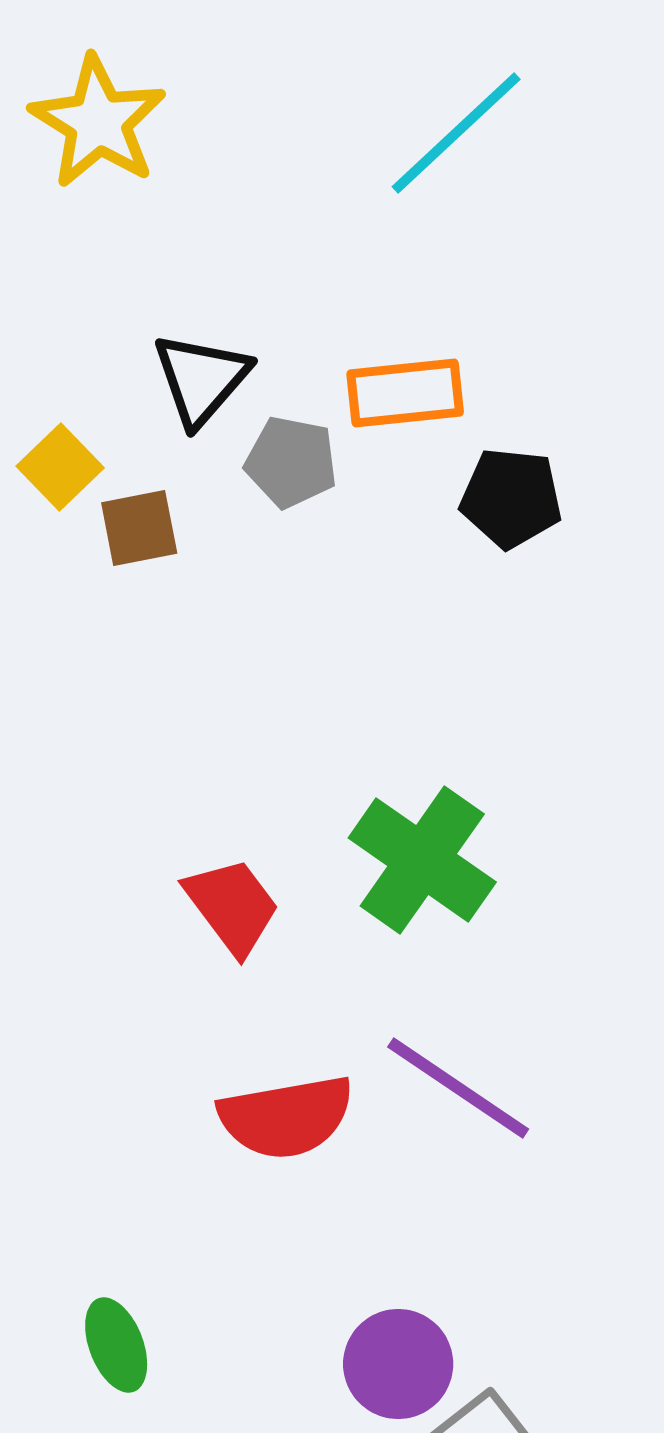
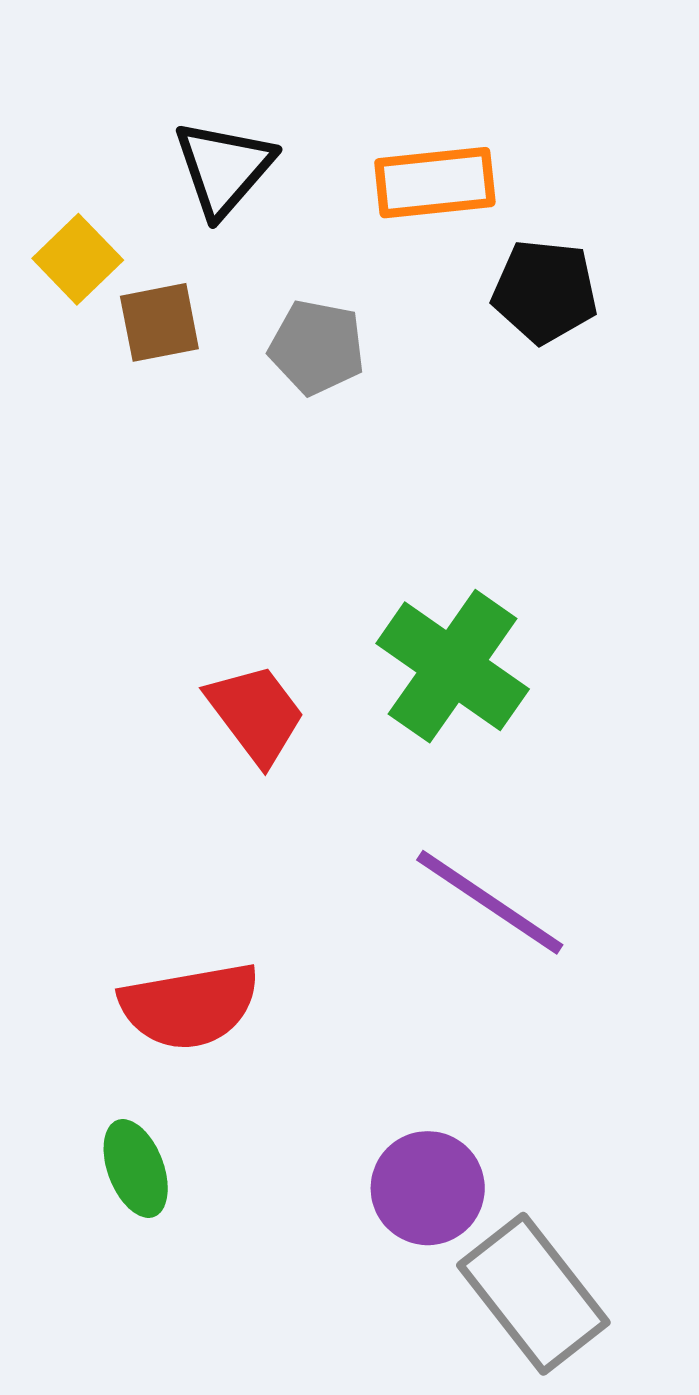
gray pentagon: (291, 462) -> (317, 347), moved
red semicircle: (286, 1117) -> (190, 1006), moved

